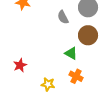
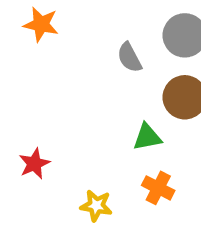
green triangle: (71, 53) -> (147, 137), turned -40

